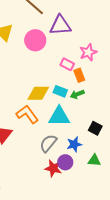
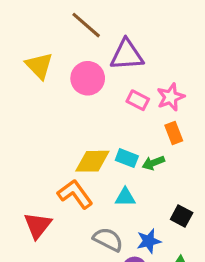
pink rectangle: (67, 64) -> (138, 100), moved
orange rectangle: (79, 75) -> (174, 133), moved
cyan triangle: (59, 116) -> (125, 197), size x0.6
gray semicircle: (48, 143) -> (108, 239), turned 78

